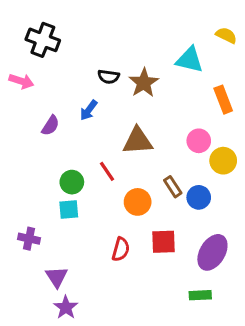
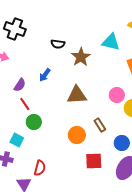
black semicircle: (109, 77) -> (58, 44), moved
red line: (107, 171) -> (25, 104), moved
blue circle: (199, 197) -> (122, 143), moved
cyan square: (69, 210) -> (17, 140), moved, turned 32
red semicircle: (121, 249) -> (40, 168), moved

